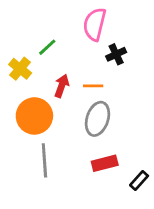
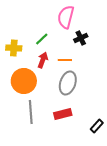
green line: (47, 47) -> (42, 39), moved
yellow cross: (20, 69) -> (14, 48), turned -35
red rectangle: (105, 163) -> (63, 114), moved

